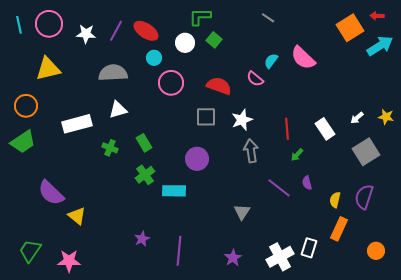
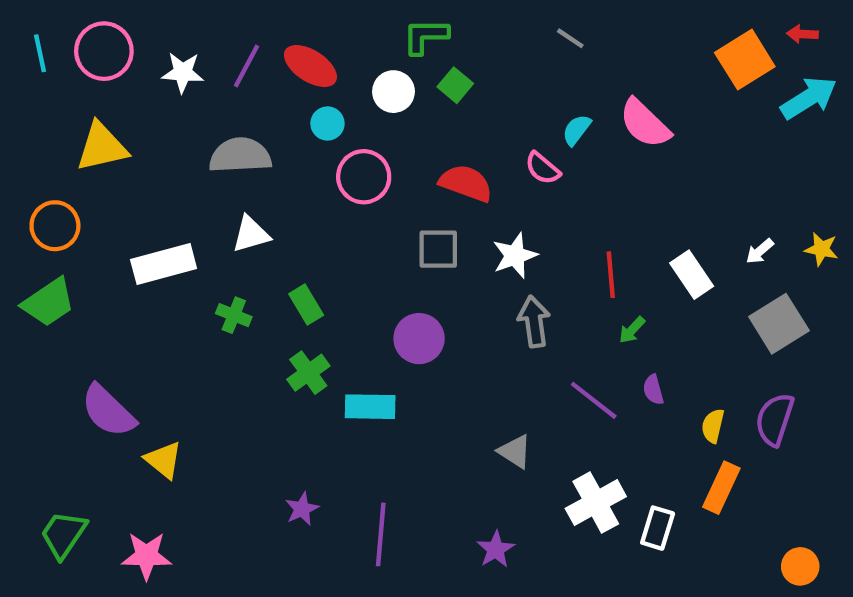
gray triangle: (242, 212) -> (515, 451), turned -30
orange circle: (376, 251) -> (800, 566), moved
white cross: (280, 257) -> (596, 503), moved

